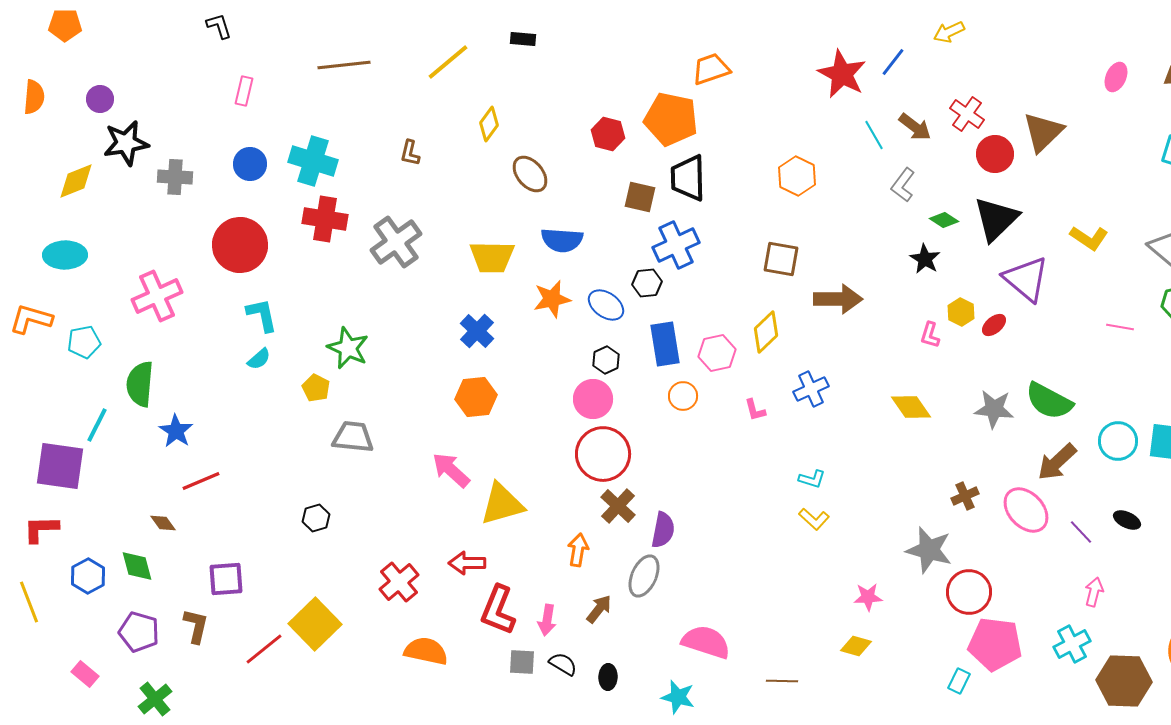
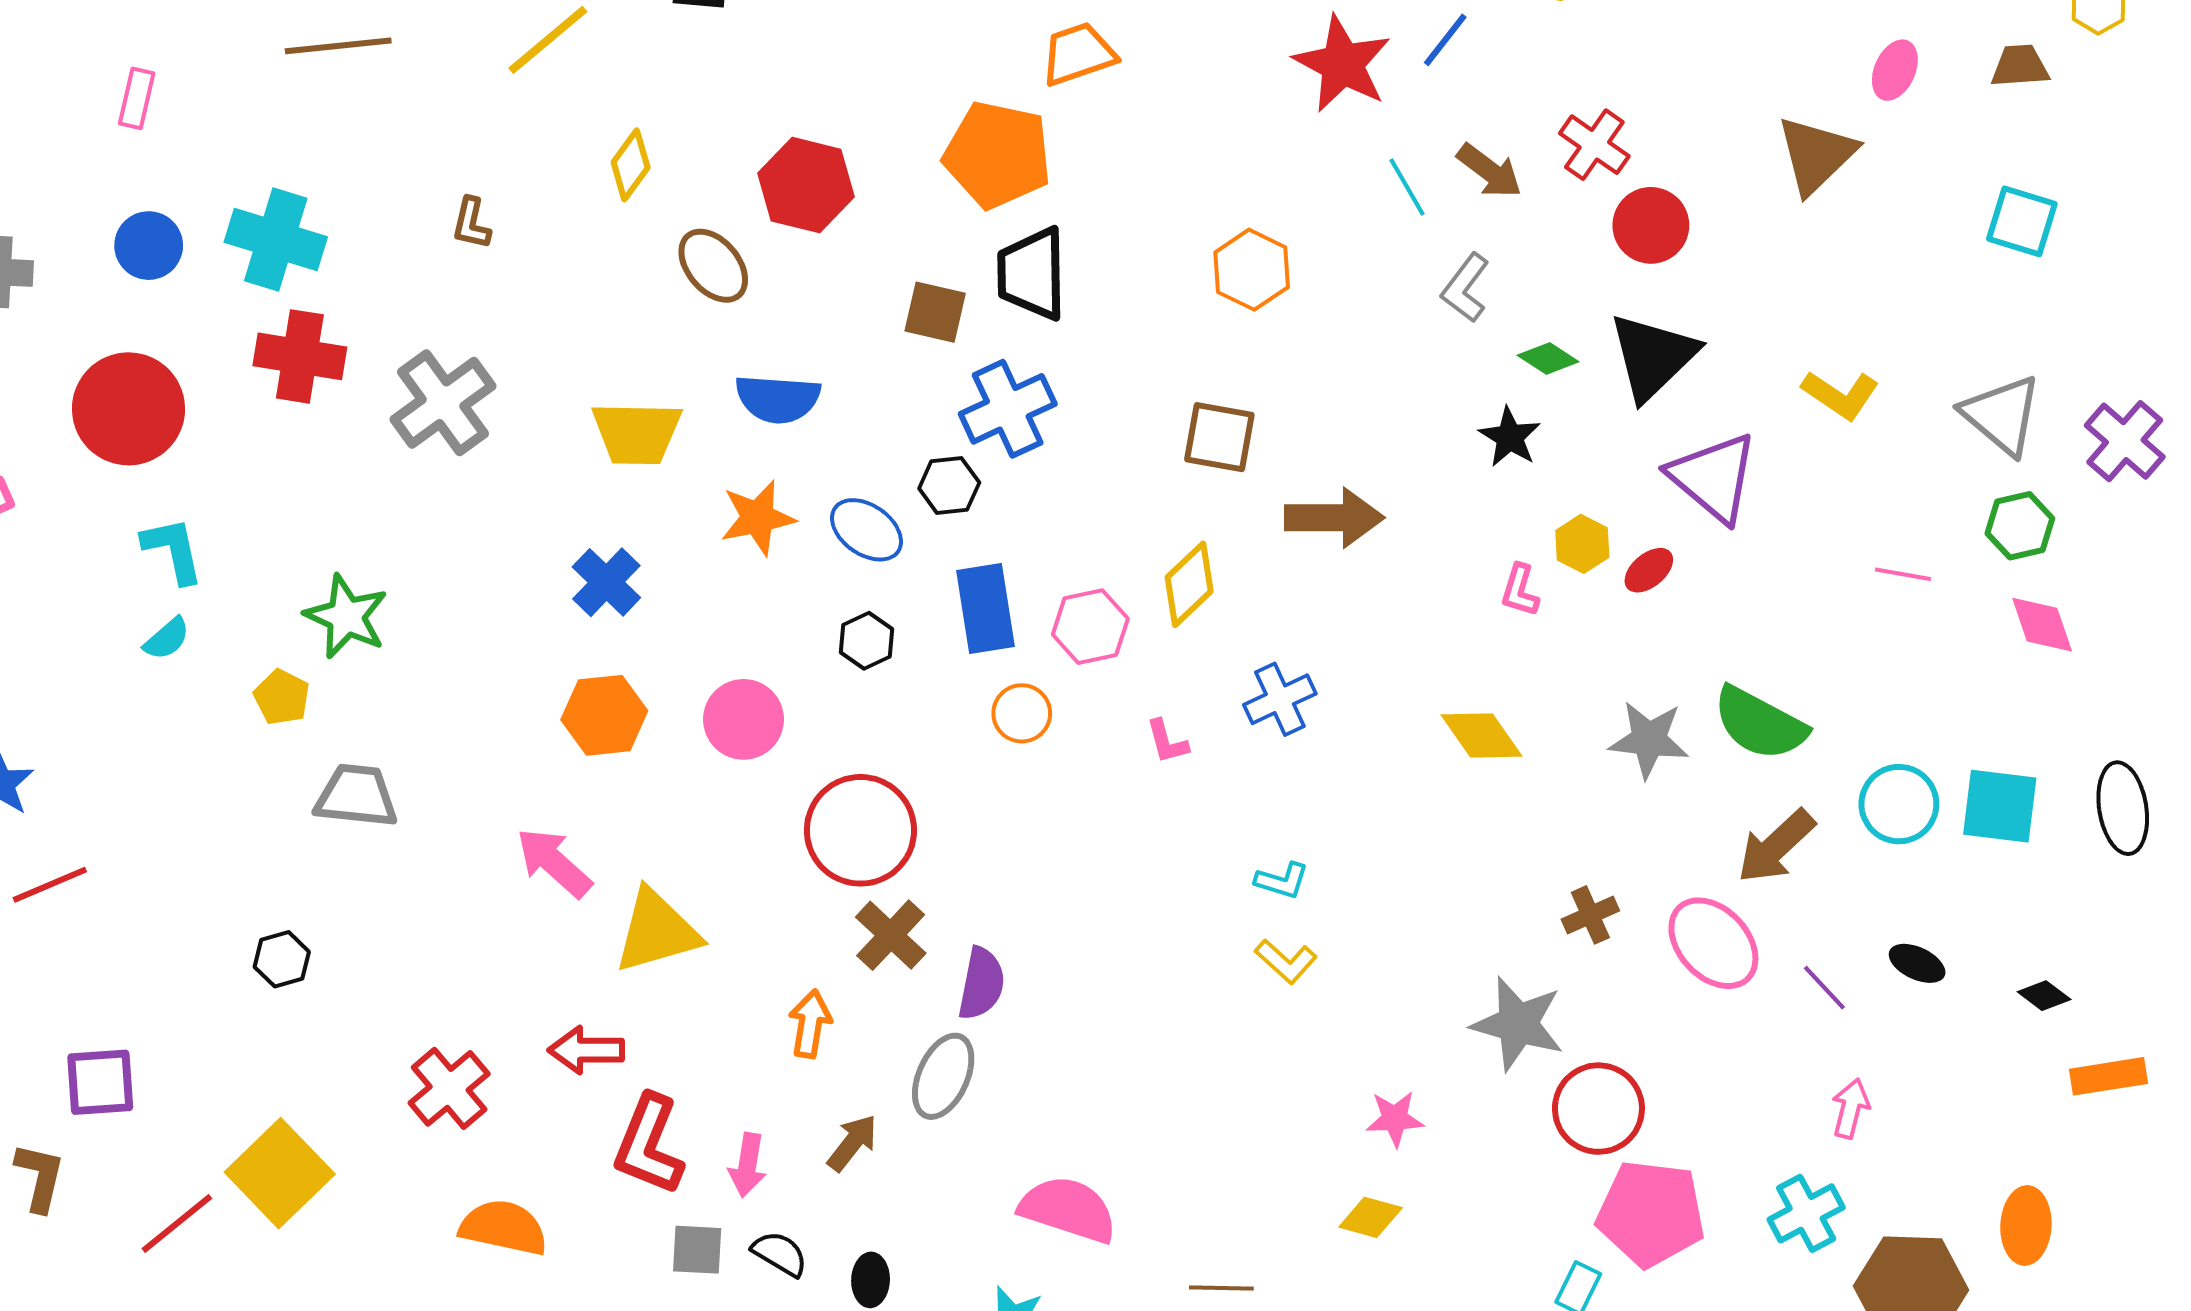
brown triangle: (1043, 132) -> (1816, 155), moved
red hexagon: (608, 134) -> (806, 185), moved, size x1.4
pink circle: (593, 399) -> (743, 719), moved

